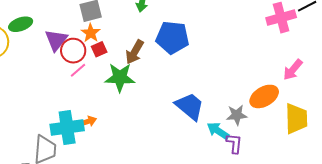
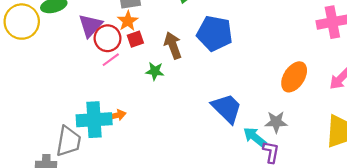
brown arrow: (135, 52) -> (173, 45), turned 125
green star: (120, 77) -> (155, 71), size x0.6
orange ellipse: (264, 96) -> (294, 77), moved, turned -32

